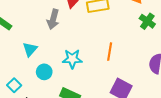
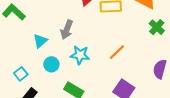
gray arrow: (53, 19) -> (67, 30), moved
orange line: (110, 52) -> (117, 52), turned 30

